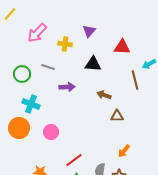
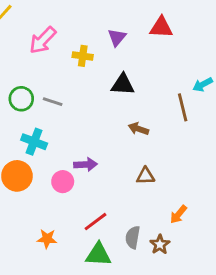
red triangle: (122, 47) -> (161, 27), moved
gray line: (48, 67) -> (53, 102), moved
purple arrow: (67, 87) -> (86, 164), moved
brown triangle: (117, 116) -> (146, 176), moved
orange arrow: (124, 151) -> (178, 214), moved

